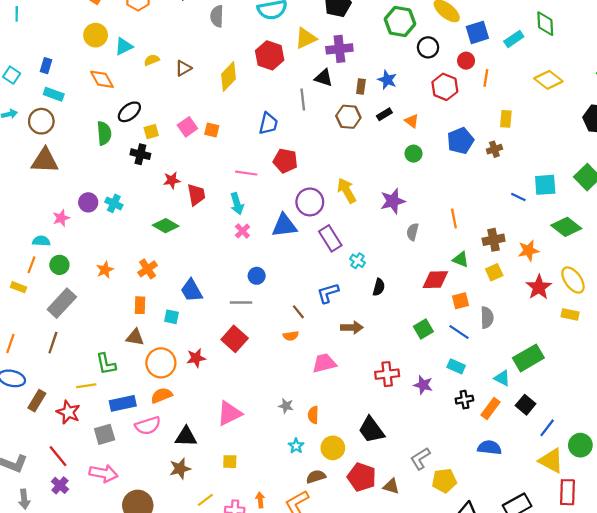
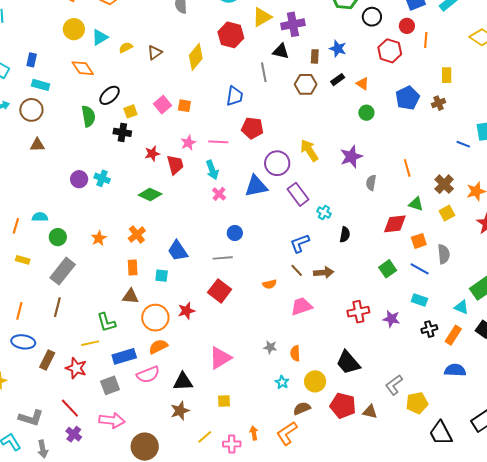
brown triangle: (45, 161) -> (37, 145), size x0.6
pink star: (61, 218) -> (188, 143), moved
brown cross: (494, 240) -> (444, 184), turned -30
orange line: (31, 265) -> (16, 226), moved
brown line: (298, 312) -> (297, 270), moved

